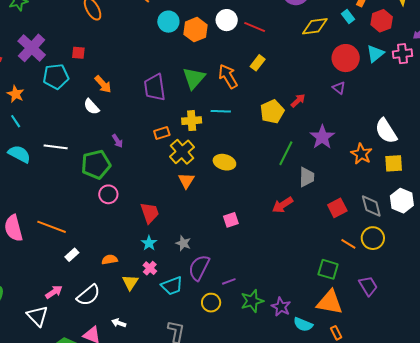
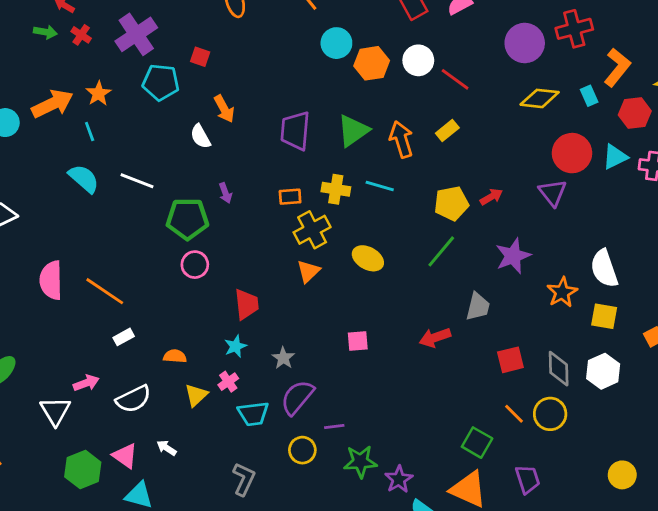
purple triangle: (339, 88) -> (553, 193), size x1.5
green line: (286, 153) -> (441, 251), moved

